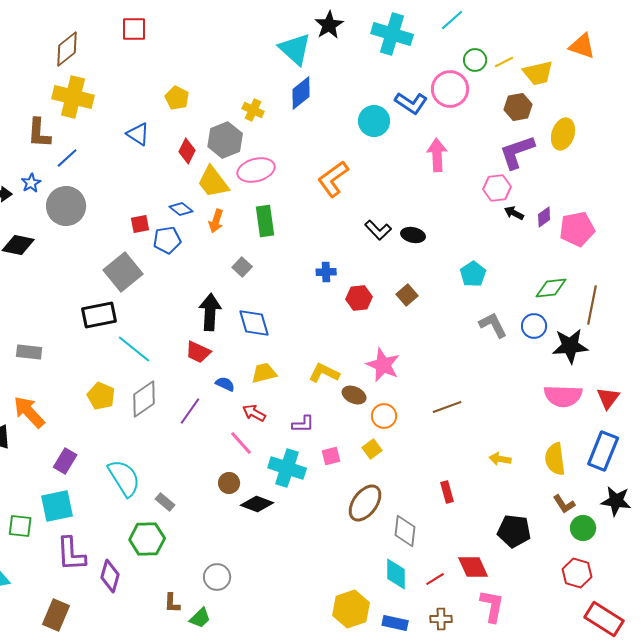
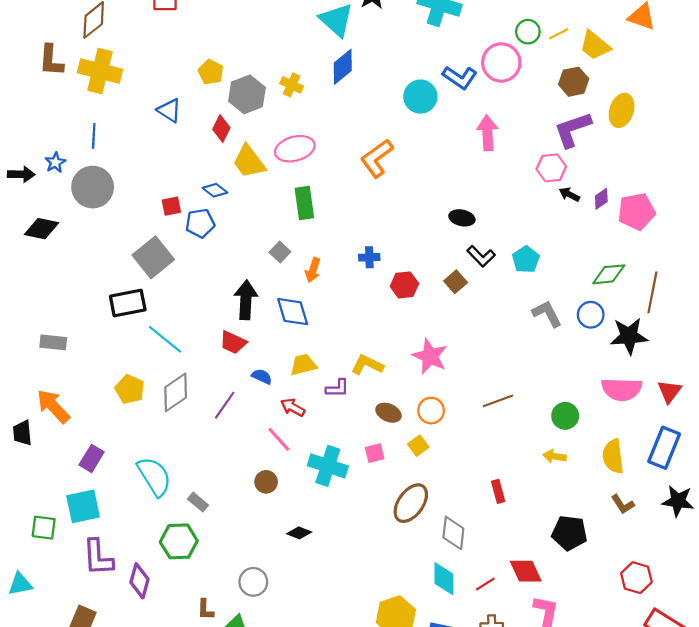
yellow trapezoid: (538, 73) -> (595, 45), turned 52
brown L-shape: (39, 133) -> (51, 60), moved
gray hexagon: (225, 140) -> (247, 94), moved
blue line: (67, 158) -> (94, 136), turned -45
orange arrow: (216, 221) -> (313, 270), moved
black L-shape: (378, 230) -> (481, 256), moved
brown ellipse: (354, 395) -> (388, 413), moved
purple L-shape: (303, 424) -> (337, 388), moved
black diamond: (257, 504) -> (299, 533), moved, size x0.7
green circle: (583, 528) -> (565, 416), moved

